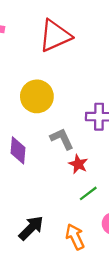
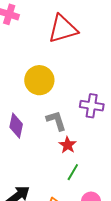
green line: (88, 193) -> (73, 172), turned -30

